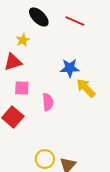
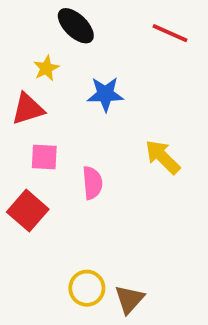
red line: (75, 21) -> (170, 33), moved
blue star: (70, 68) -> (105, 94), moved

